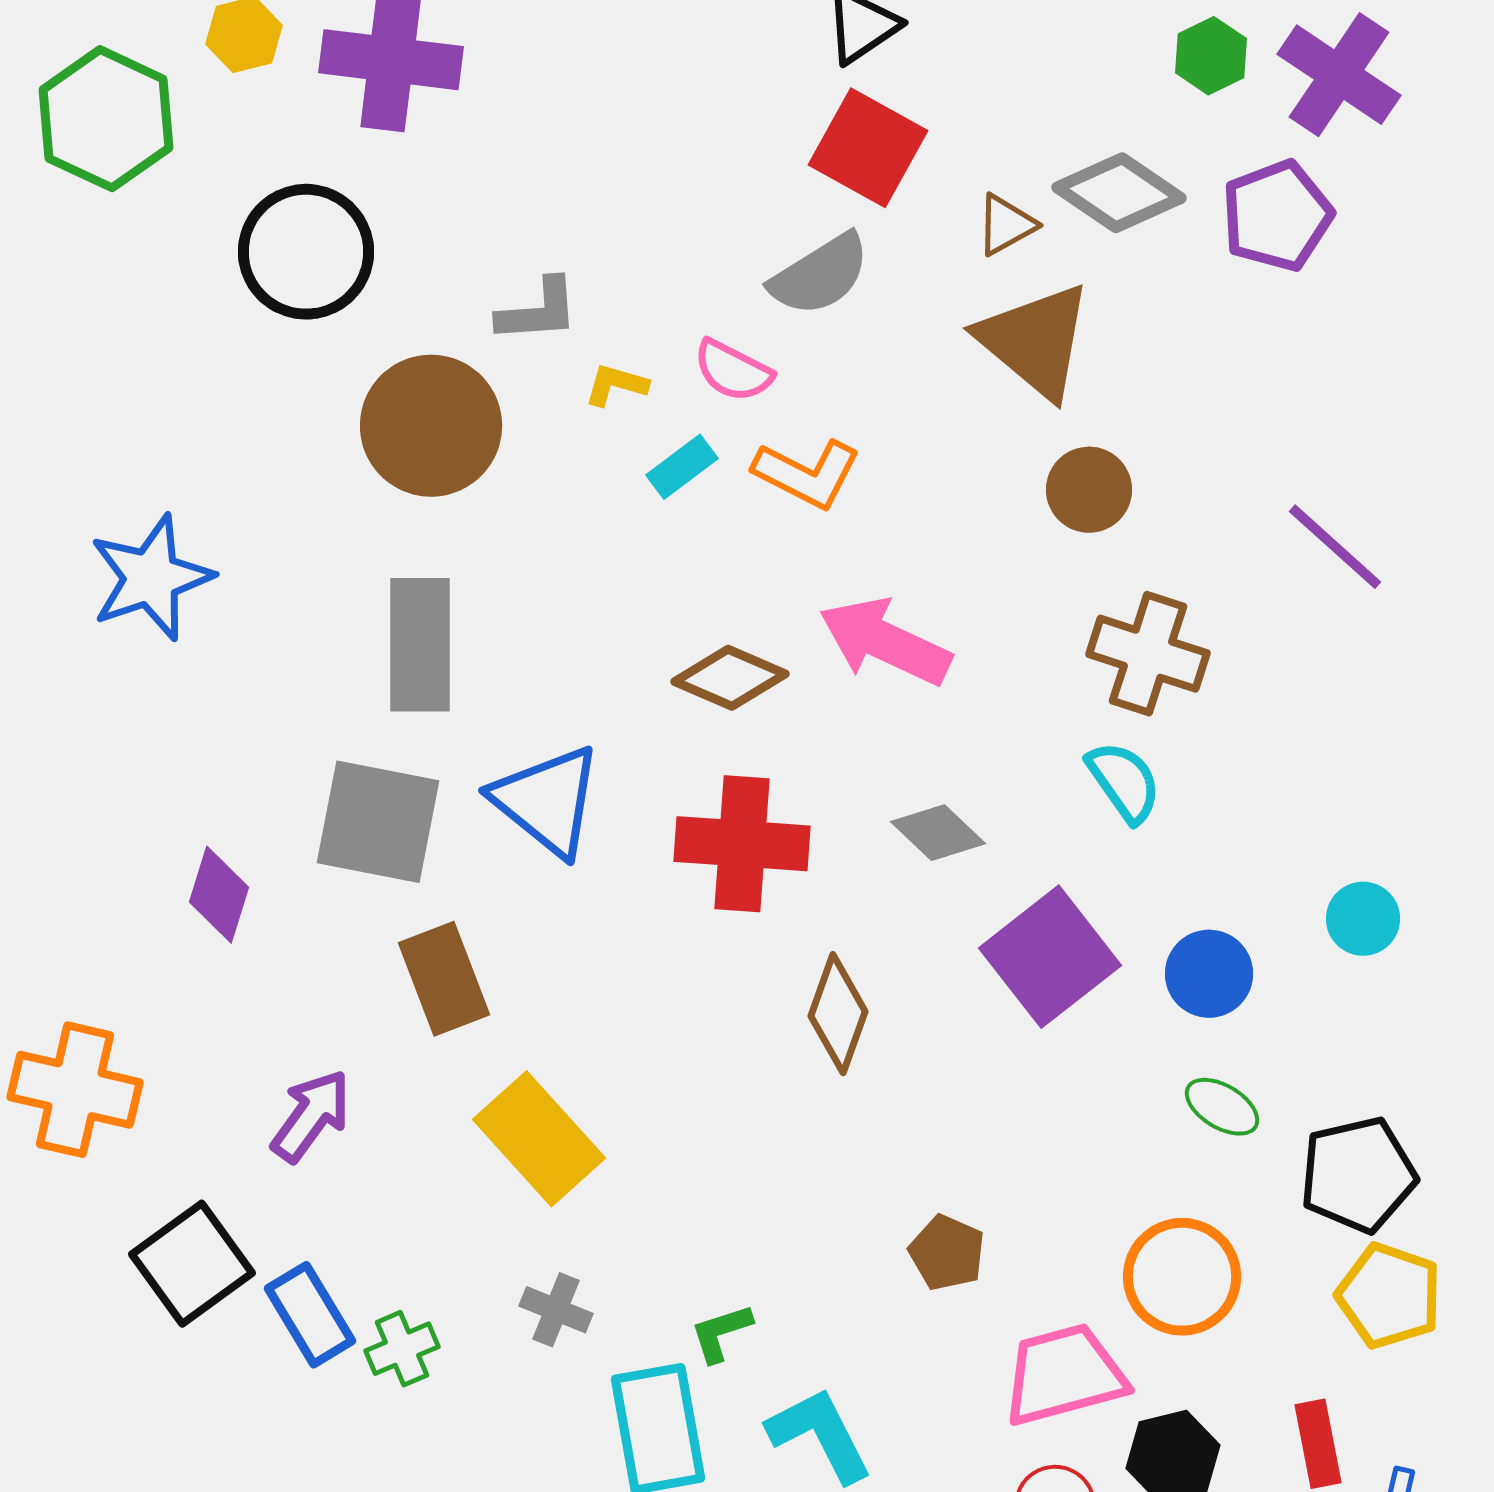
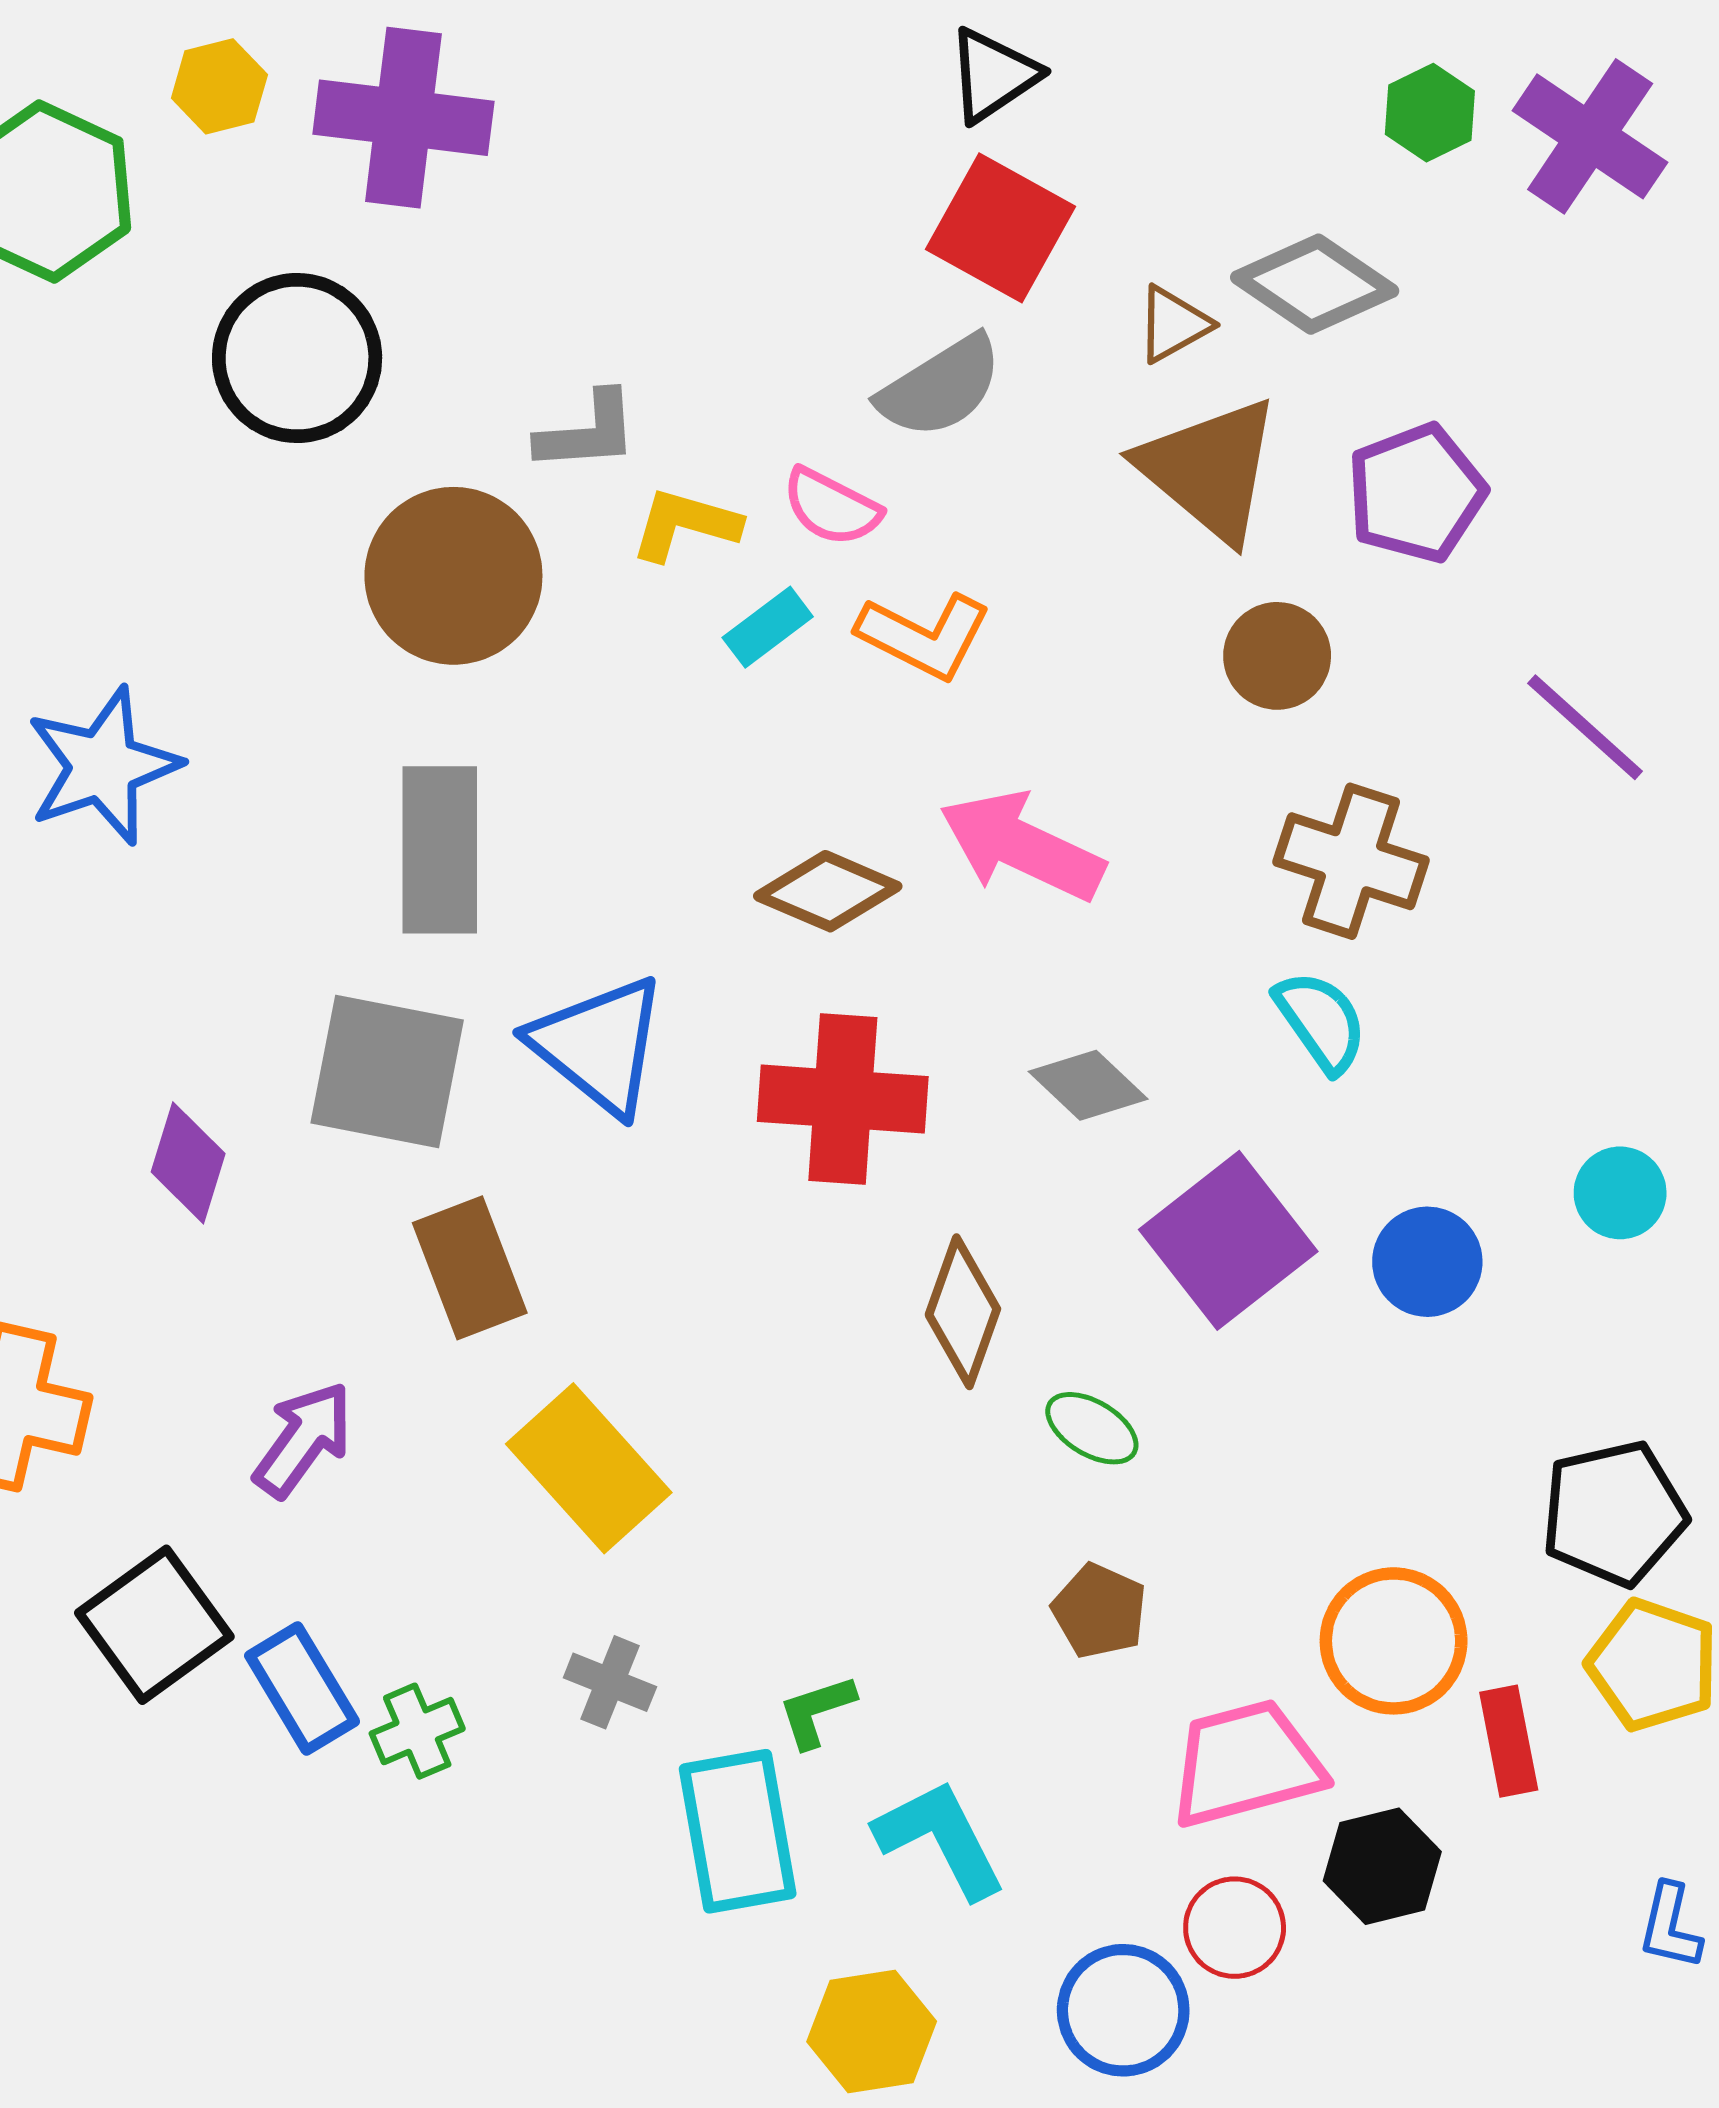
purple pentagon: (1277, 216) -> (1416, 493), moved
yellow L-shape: (616, 385) -> (685, 524), size x1.4
green ellipse: (1222, 1107) -> (1092, 1428), moved
red rectangle: (1318, 1444) -> (1509, 1741), moved

